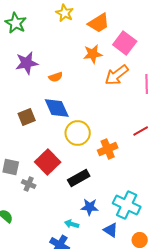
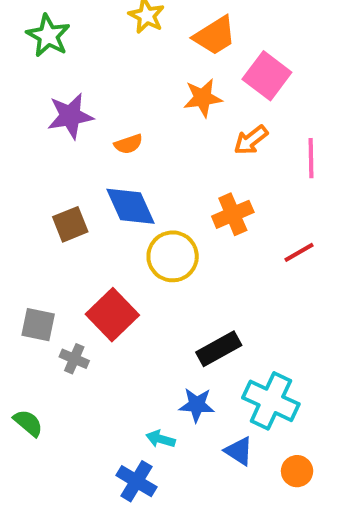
orange arrow: (117, 75) -> (251, 140), size x0.7
orange cross: (108, 149) -> (233, 214), moved
black rectangle: (79, 178) -> (219, 349), moved

